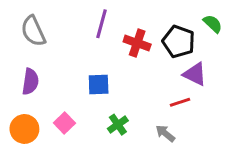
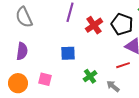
red cross: (137, 43) -> (94, 25), turned 36
pink square: (64, 123) -> (45, 79), turned -32
green cross: (118, 125) -> (90, 76), moved

